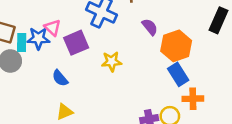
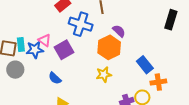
cyan rectangle: (22, 43) -> (21, 45), moved
orange hexagon: (176, 46) -> (109, 47), moved
yellow star: (112, 61) -> (104, 74), moved

